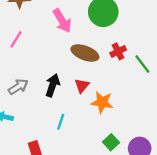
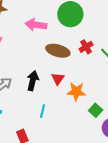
pink arrow: (62, 21) -> (36, 25), turned 135
green square: (111, 142) -> (96, 110), moved

